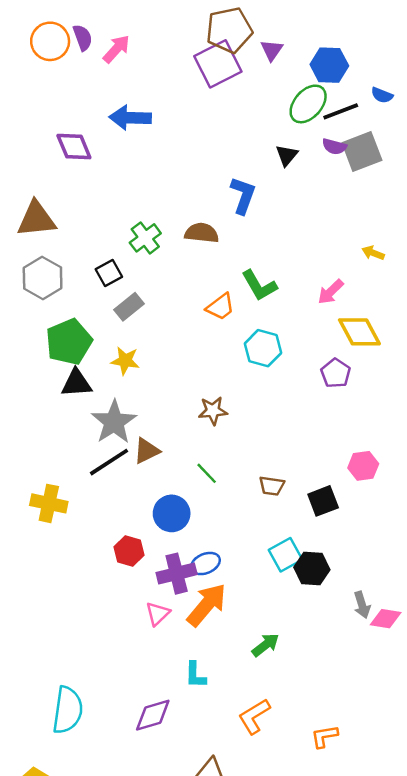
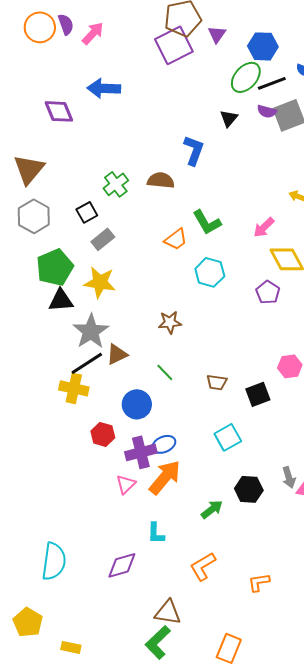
brown triangle: (36, 219) -> (29, 169), turned -44
yellow star: (125, 361) -> (100, 282), size x1.4
yellow cross: (49, 503) -> (74, 388), moved
black hexagon: (312, 569) -> (249, 489), moved

